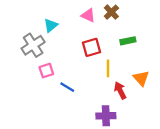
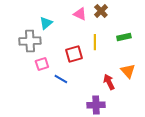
green rectangle: (128, 41) -> (124, 37), moved
gray cross: (33, 45) -> (30, 41), turned 30
red square: (92, 47) -> (74, 54), moved
yellow line: (108, 68) -> (95, 42), moved

